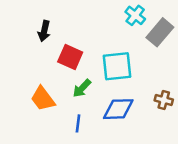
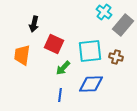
orange trapezoid: (43, 99) -> (22, 55), moved, turned 45
brown cross: (164, 100) -> (116, 57), moved

